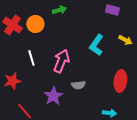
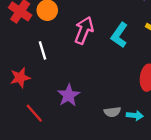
pink arrow: (61, 61) -> (84, 30), moved
gray semicircle: (78, 85) -> (112, 112), moved

